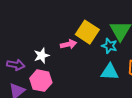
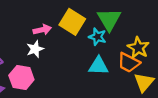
pink arrow: (68, 44) -> (42, 30), moved
white star: (42, 56) -> (35, 49), moved

